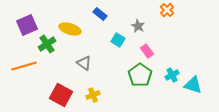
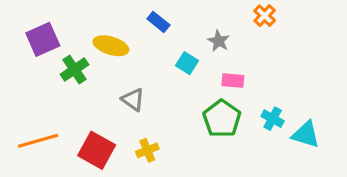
pink rectangle: (147, 51) -> (233, 81), turned -48
orange line: (24, 66) -> (38, 141), moved
cyan cross: (172, 75) -> (273, 119), turned -32

